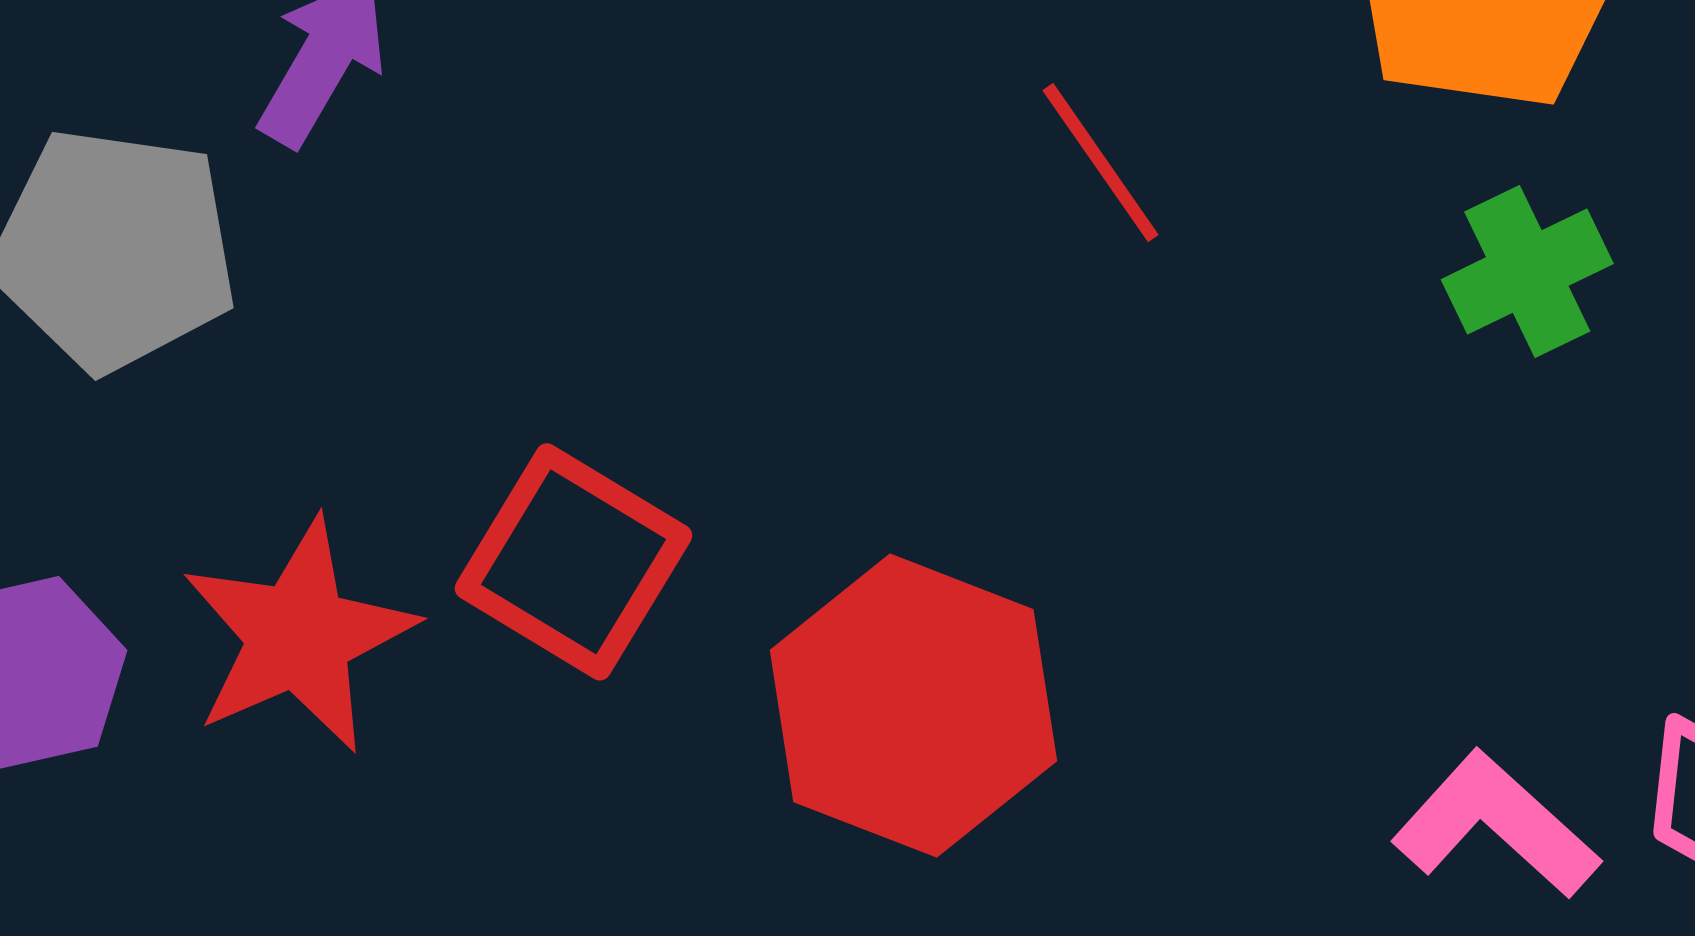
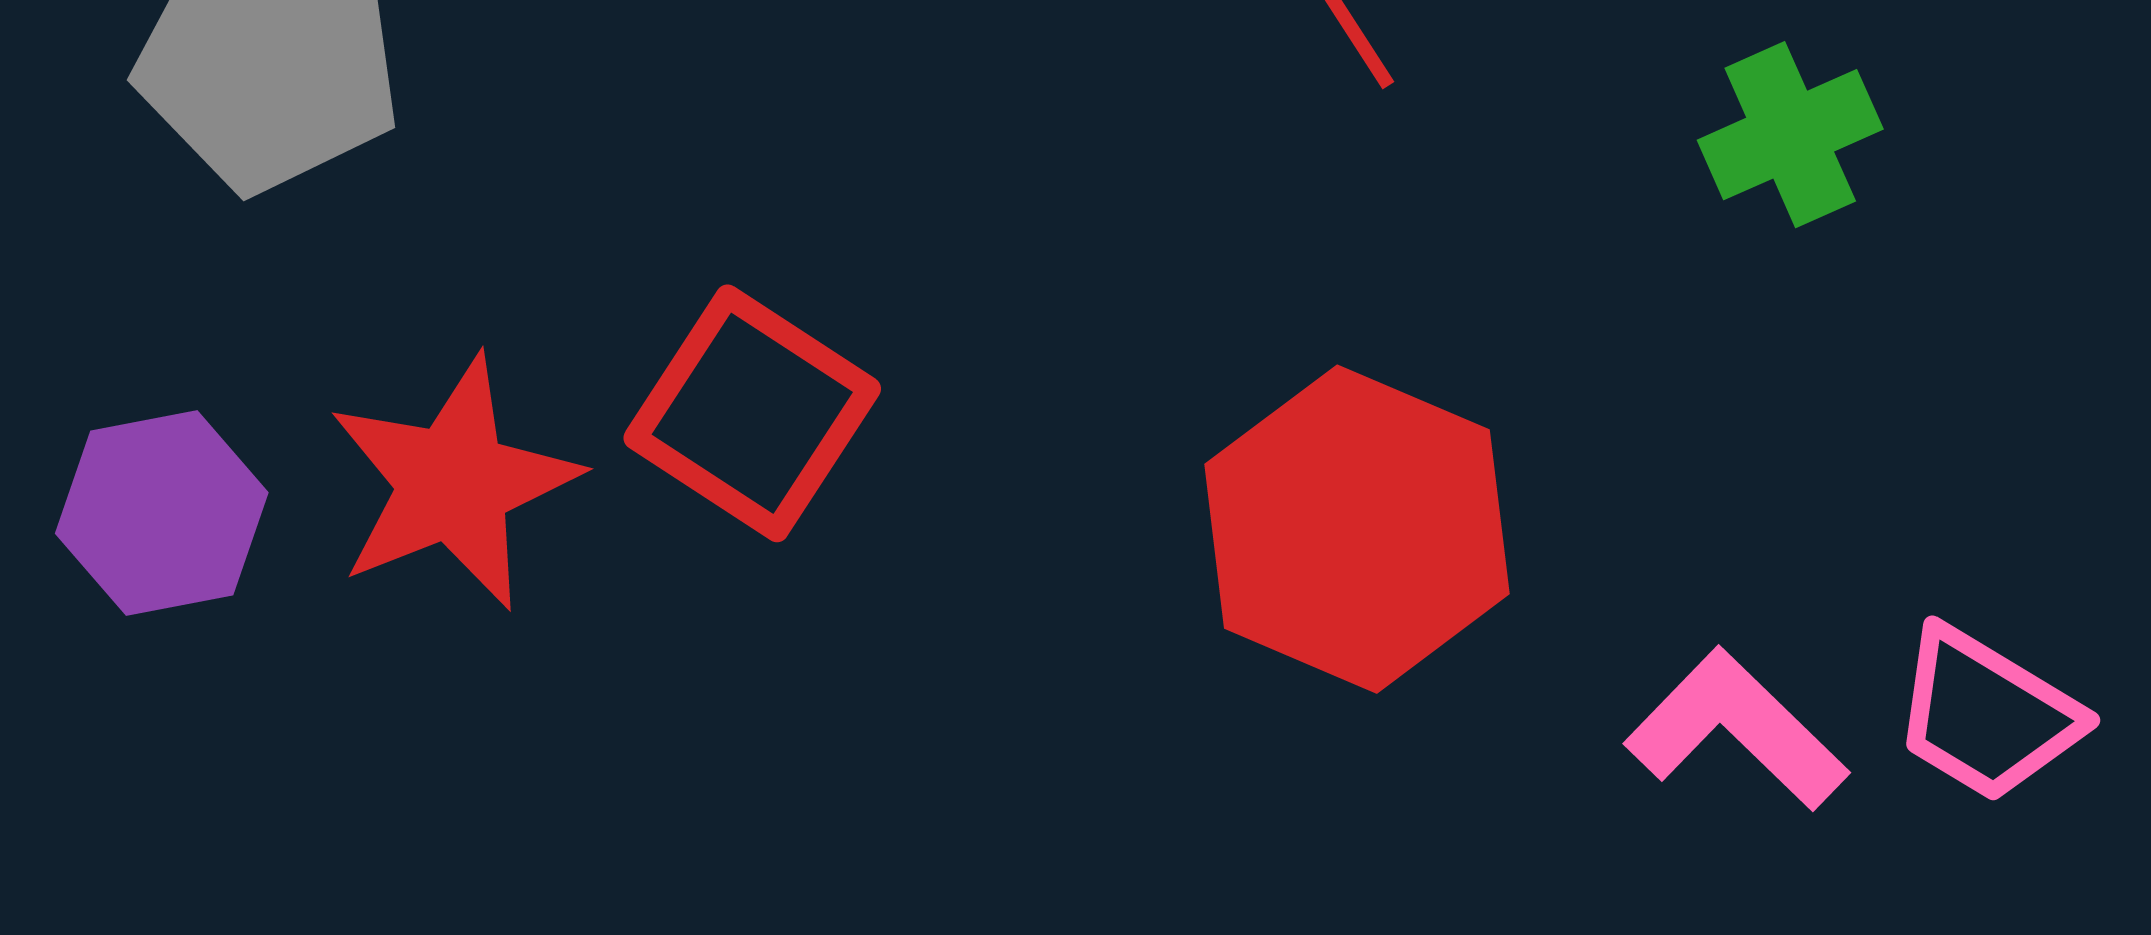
red hexagon: (913, 706) -> (1357, 529), moved

